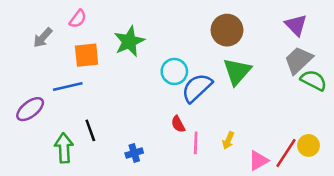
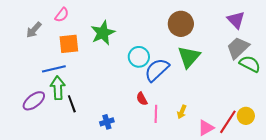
purple ellipse: (30, 109) -> (34, 101), moved
green arrow: (64, 148) -> (58, 88), moved

